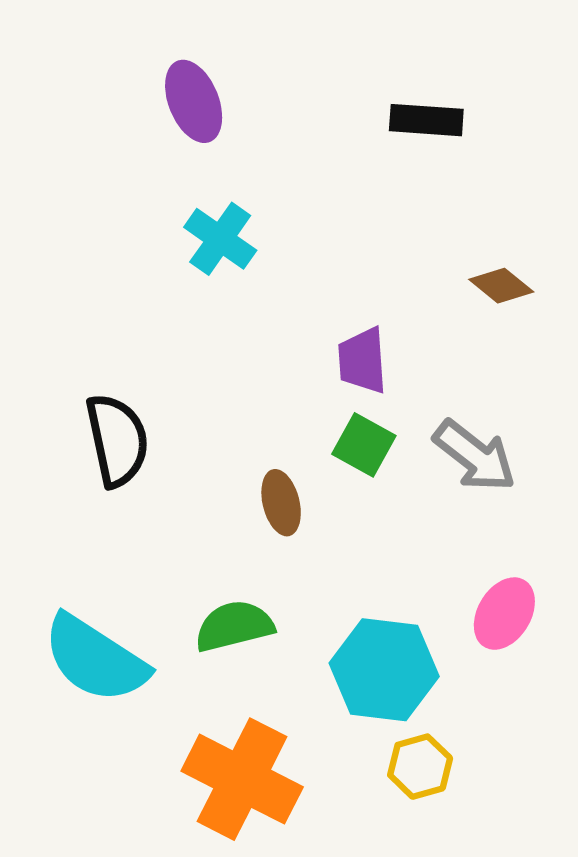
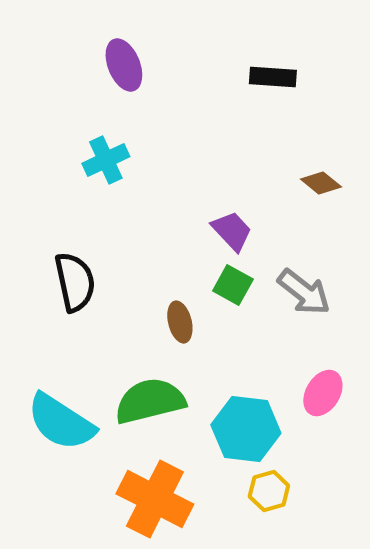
cyan cross: (220, 239) -> (106, 160), moved, turned 30
purple trapezoid: (362, 361) -> (232, 231), turned 141
green semicircle: (234, 626) -> (150, 401), size x1.4

